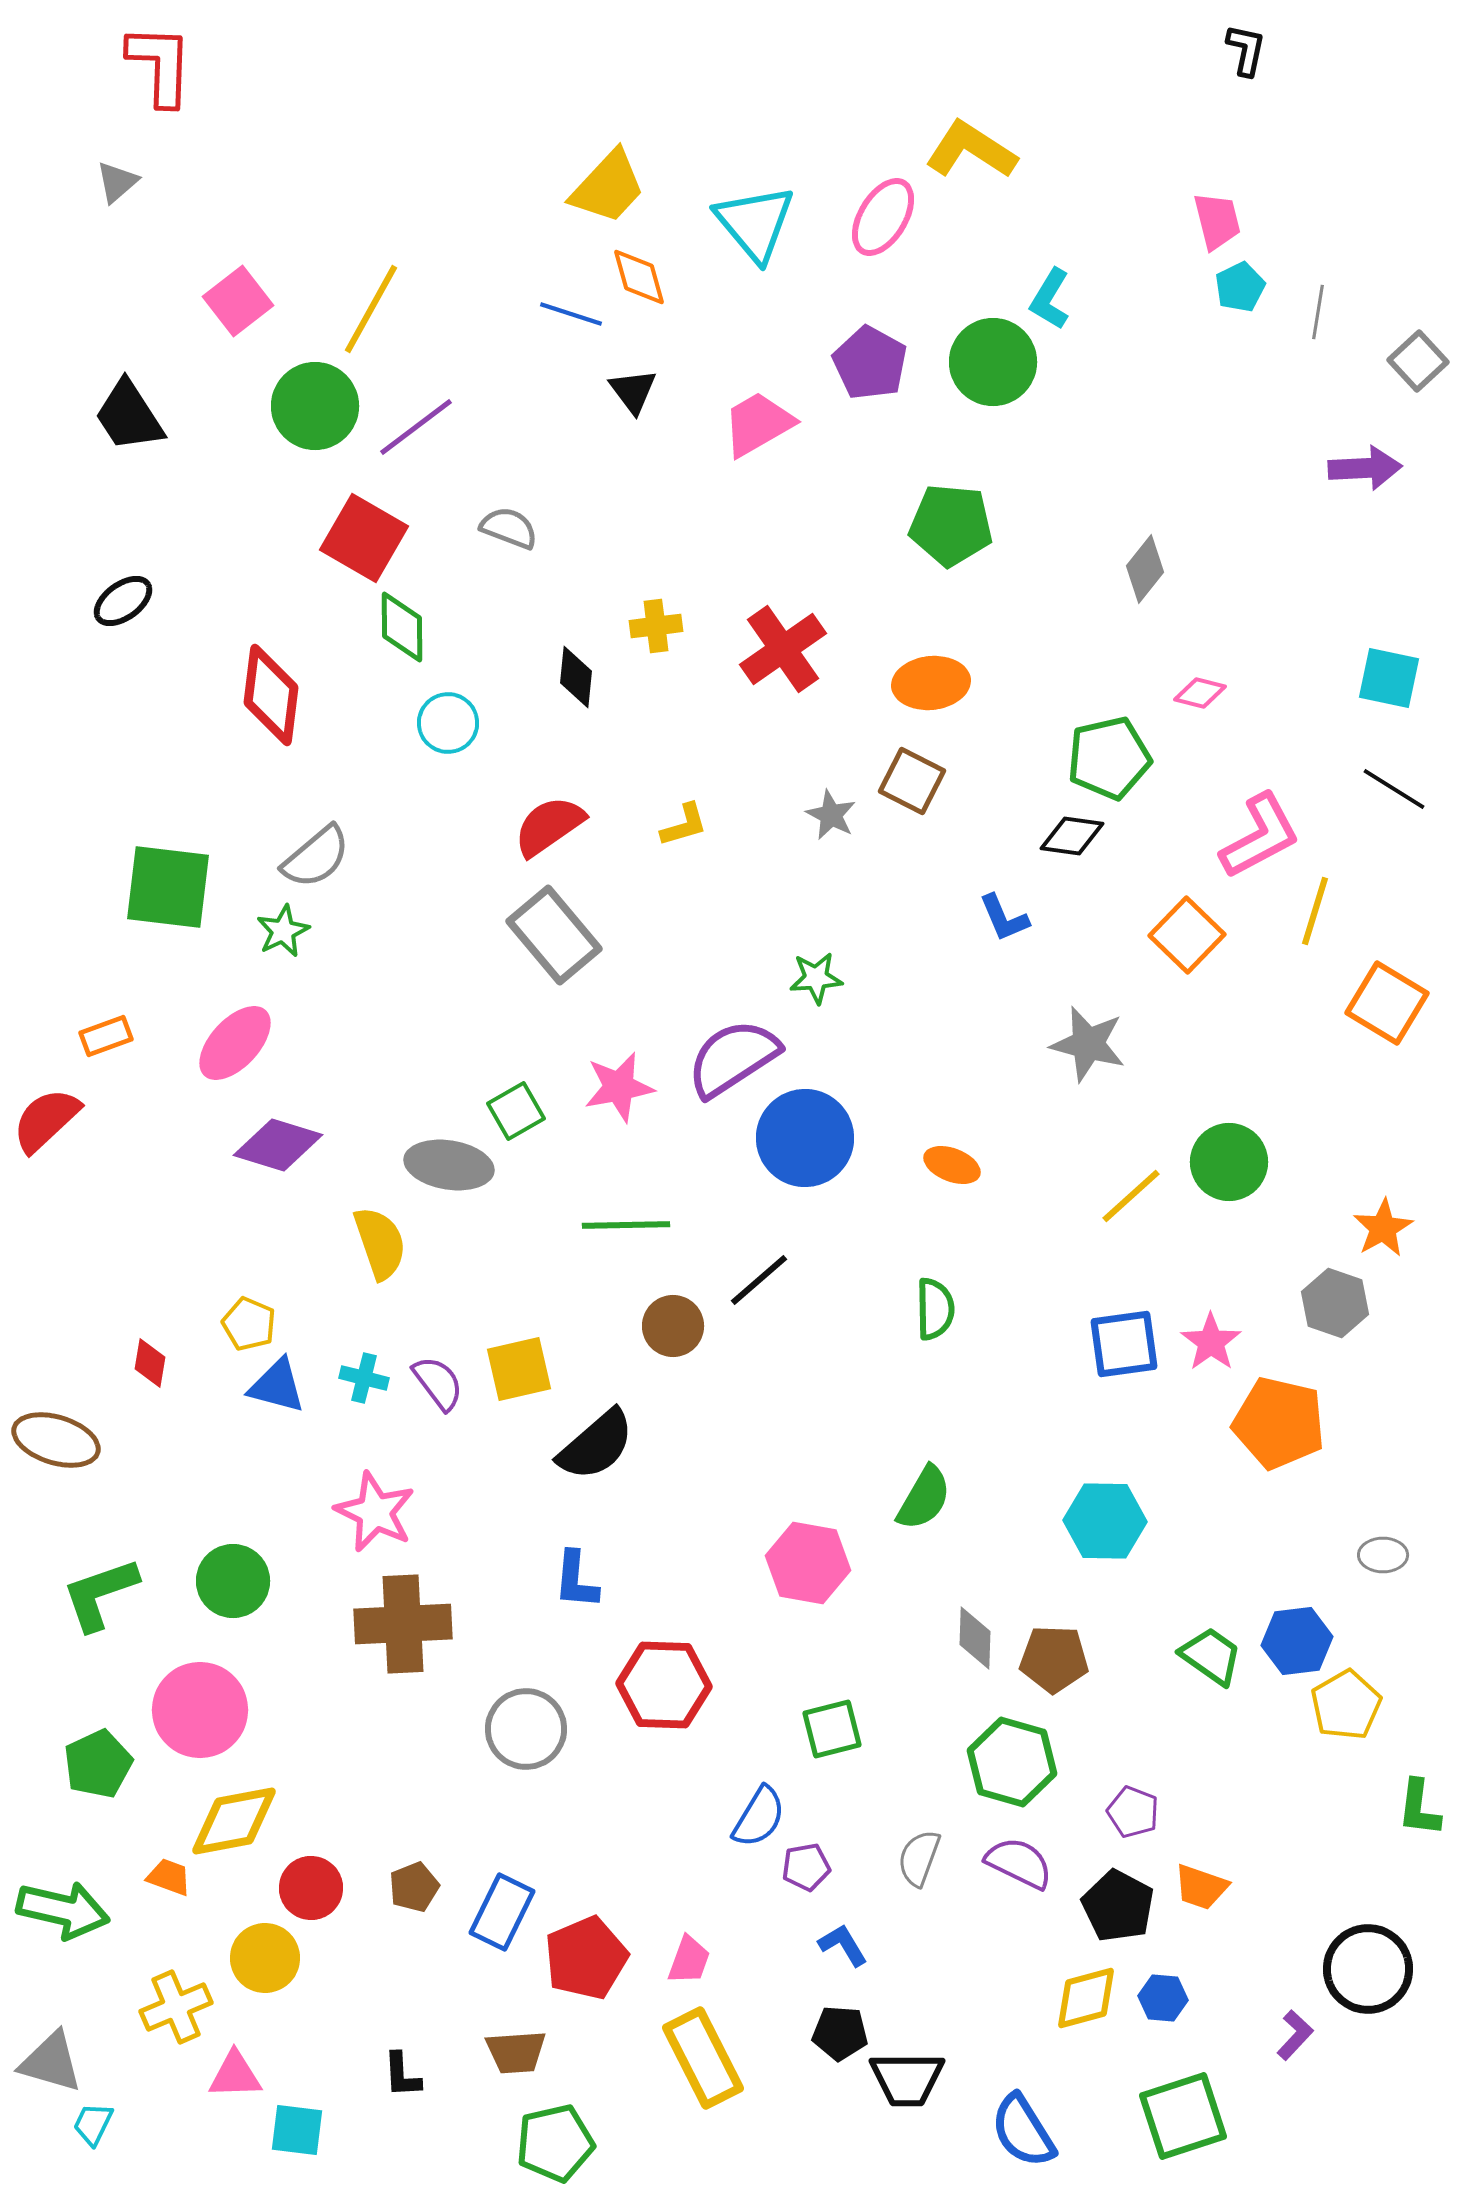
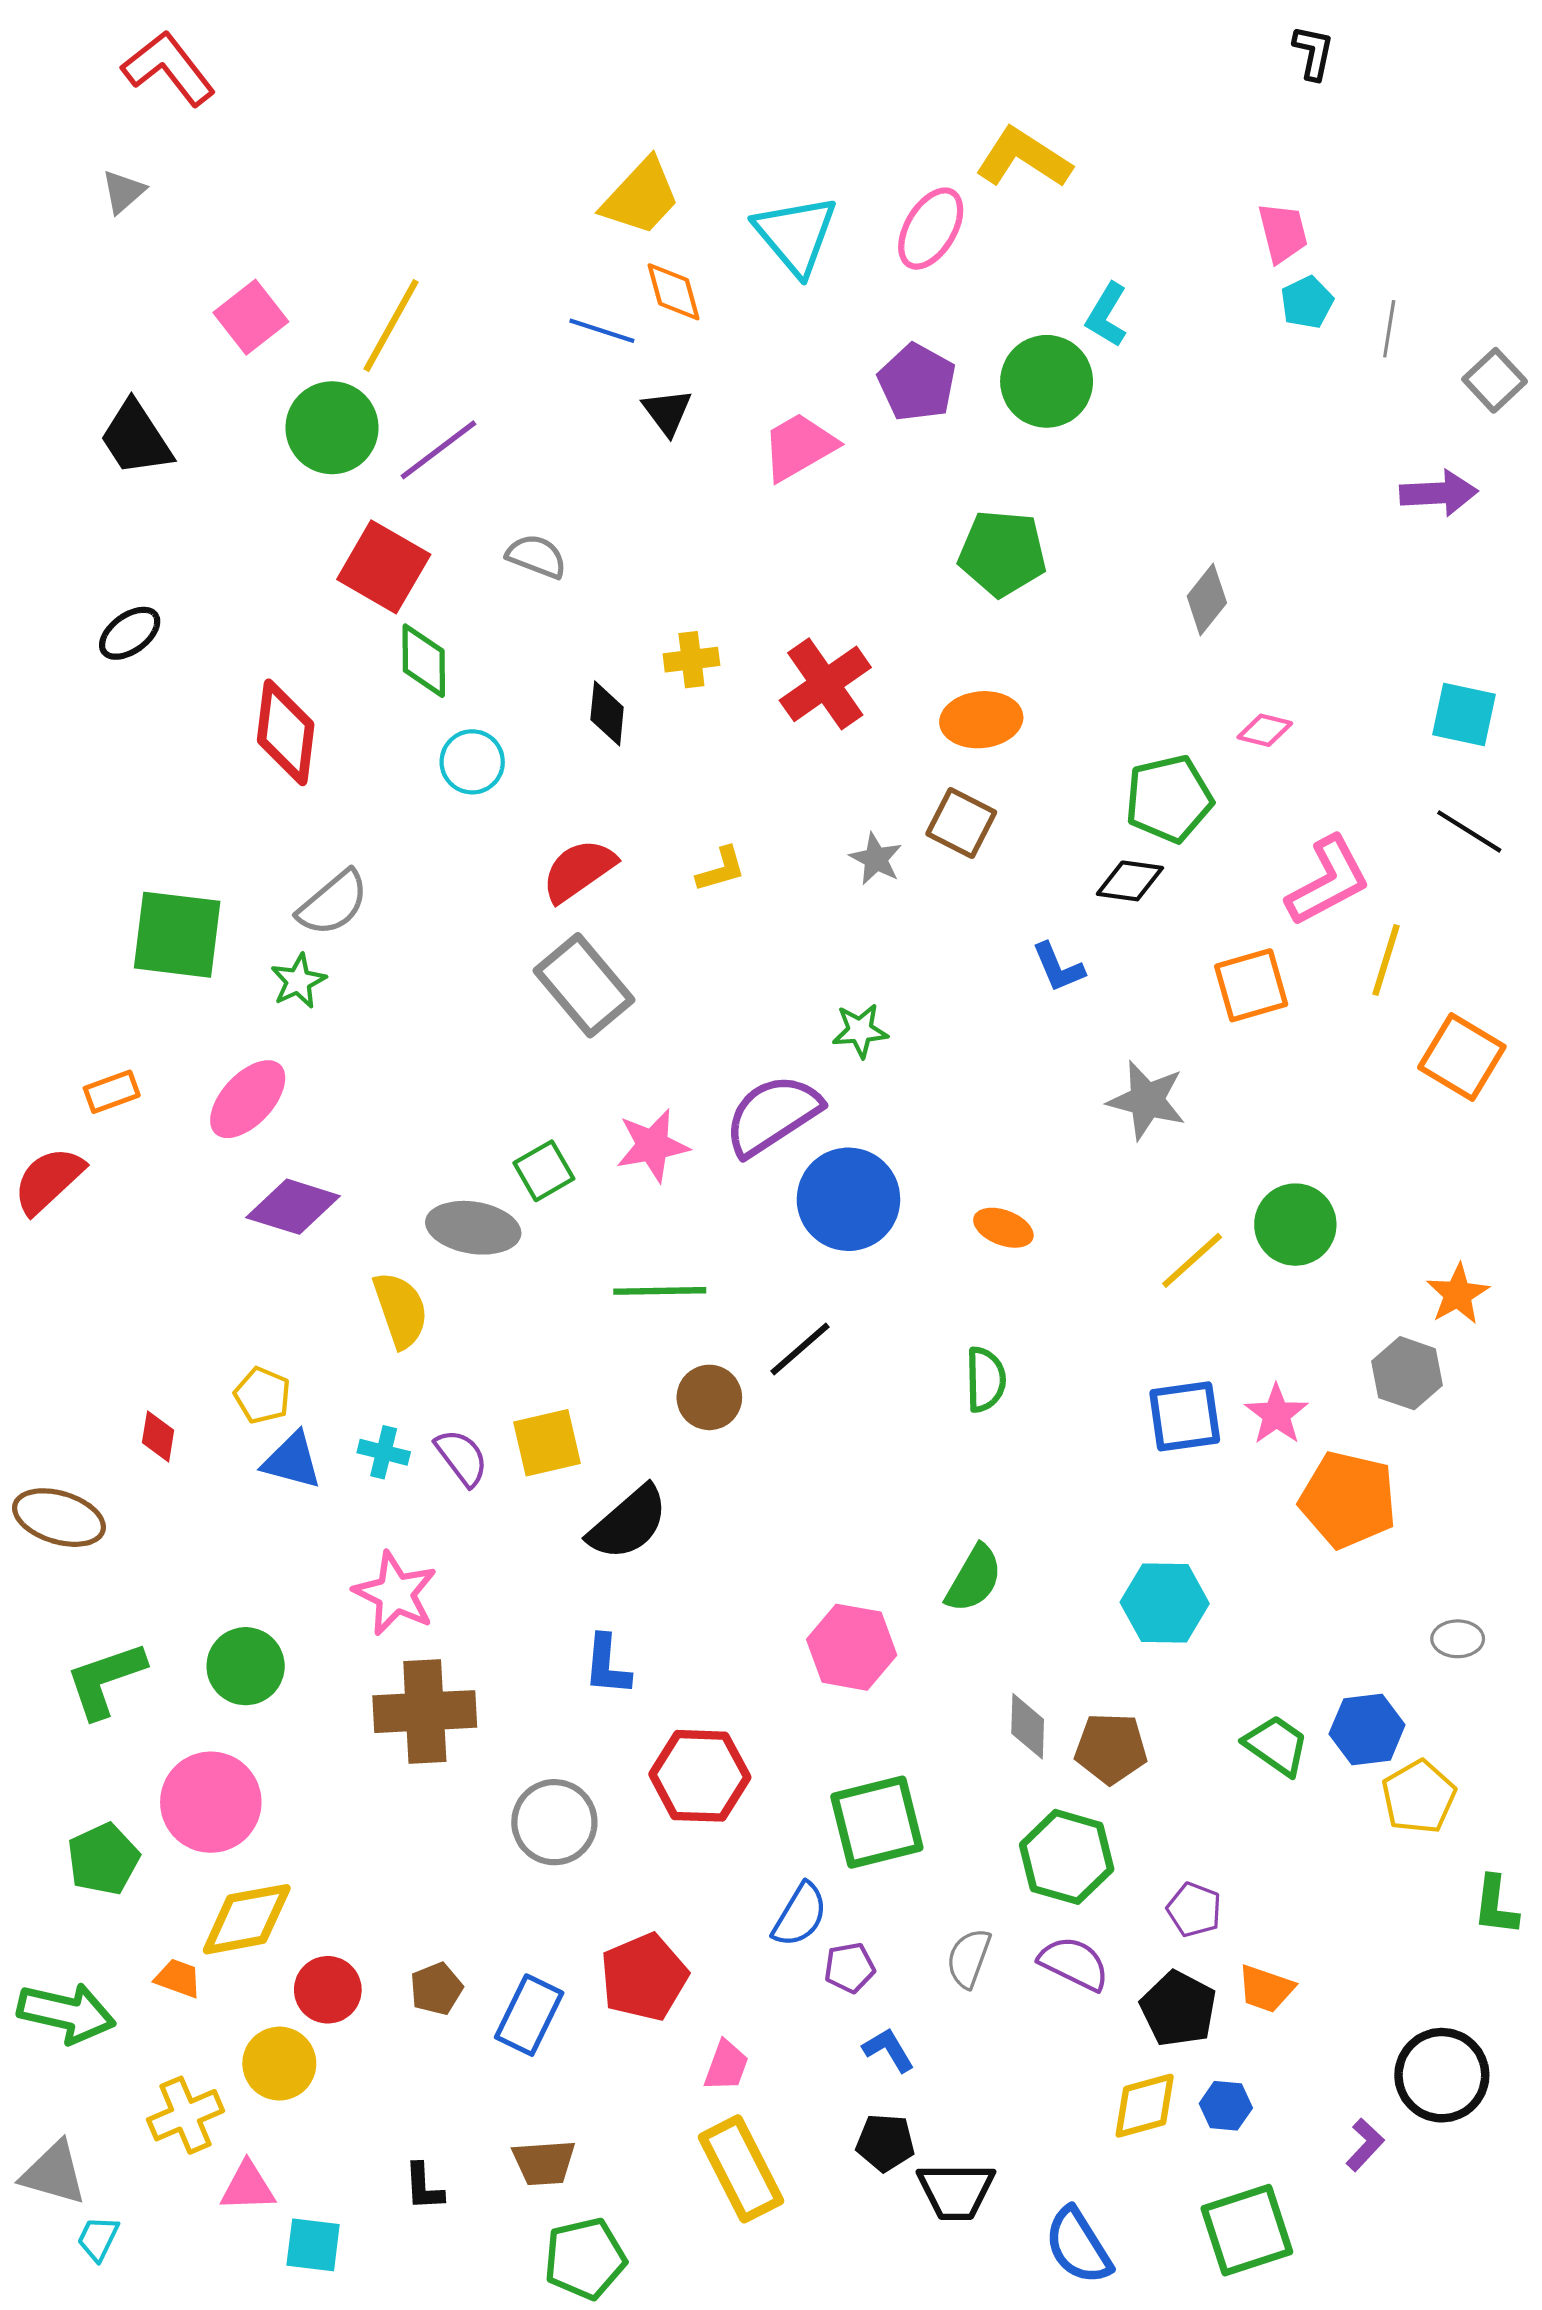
red L-shape: (160, 65) -> (169, 68), turned -40
orange square: (1187, 935) -> (1251, 985), turned 30
green square: (832, 1729) -> (877, 1822), size x1.5
red pentagon: (586, 1958) -> (644, 1977), moved

